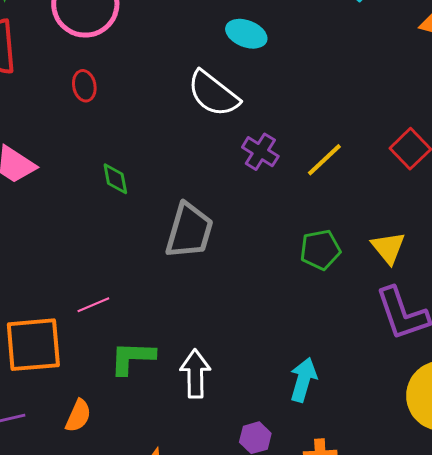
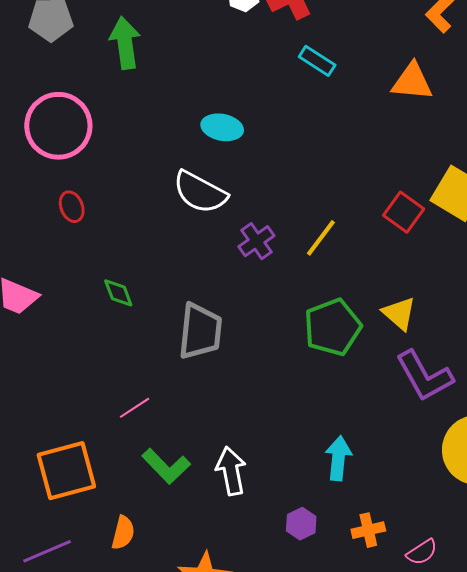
purple cross: (260, 152) -> (256, 241), turned 33
green pentagon: (320, 250) -> (333, 327), size x1.4
pink line: (93, 305) -> (135, 408), moved
green L-shape: (132, 358) -> (166, 466), turned -126

